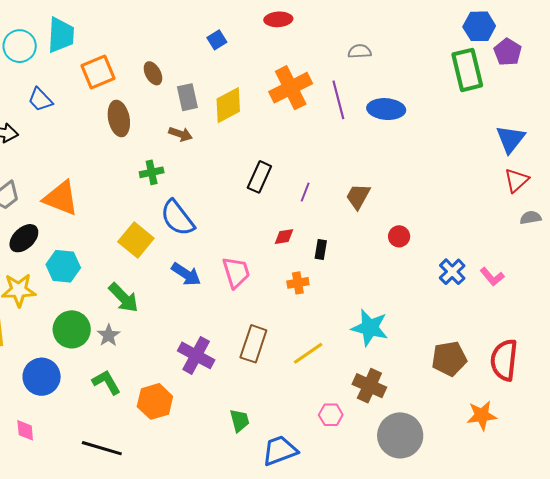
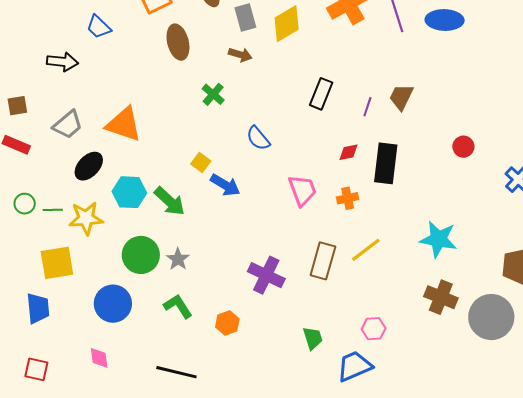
green cross: (152, 172) -> (213, 94), turned -35
brown trapezoid: (358, 196) -> (401, 97), moved
blue semicircle: (177, 218) -> (258, 138), moved, size x0.7
yellow square: (136, 240) -> (201, 163), size x0.6
black rectangle: (321, 249) -> (386, 163), size x2.0
blue arrow: (186, 274) -> (225, 185), moved
orange cross: (298, 283) -> (348, 198), moved
green arrow: (123, 298) -> (170, 201), moved
yellow line: (308, 353) -> (366, 250), moved
orange hexagon: (155, 401) -> (227, 323), size x0.7
pink hexagon: (331, 415) -> (374, 329), moved
gray circle: (400, 435) -> (491, 317), moved

